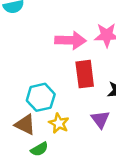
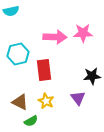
red rectangle: (85, 74) -> (44, 70), moved
cyan hexagon: (41, 97) -> (18, 54), moved

